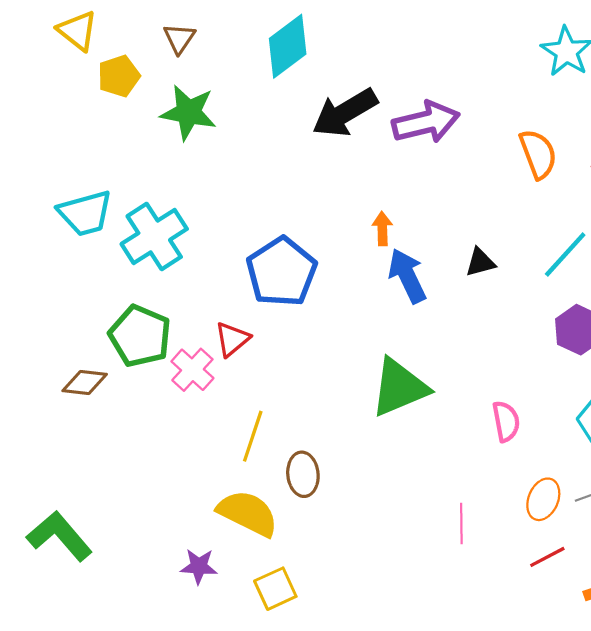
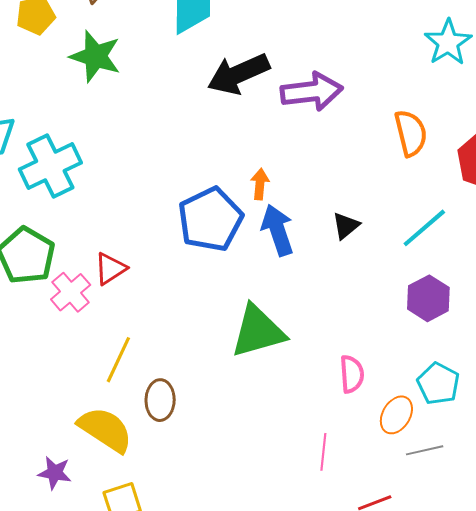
black triangle: (480, 262) -> (346, 226), turned -32
blue pentagon: (281, 272) -> (210, 219), moved
orange ellipse: (543, 499) -> (396, 415), moved
pink line: (461, 523) -> (323, 452), moved

